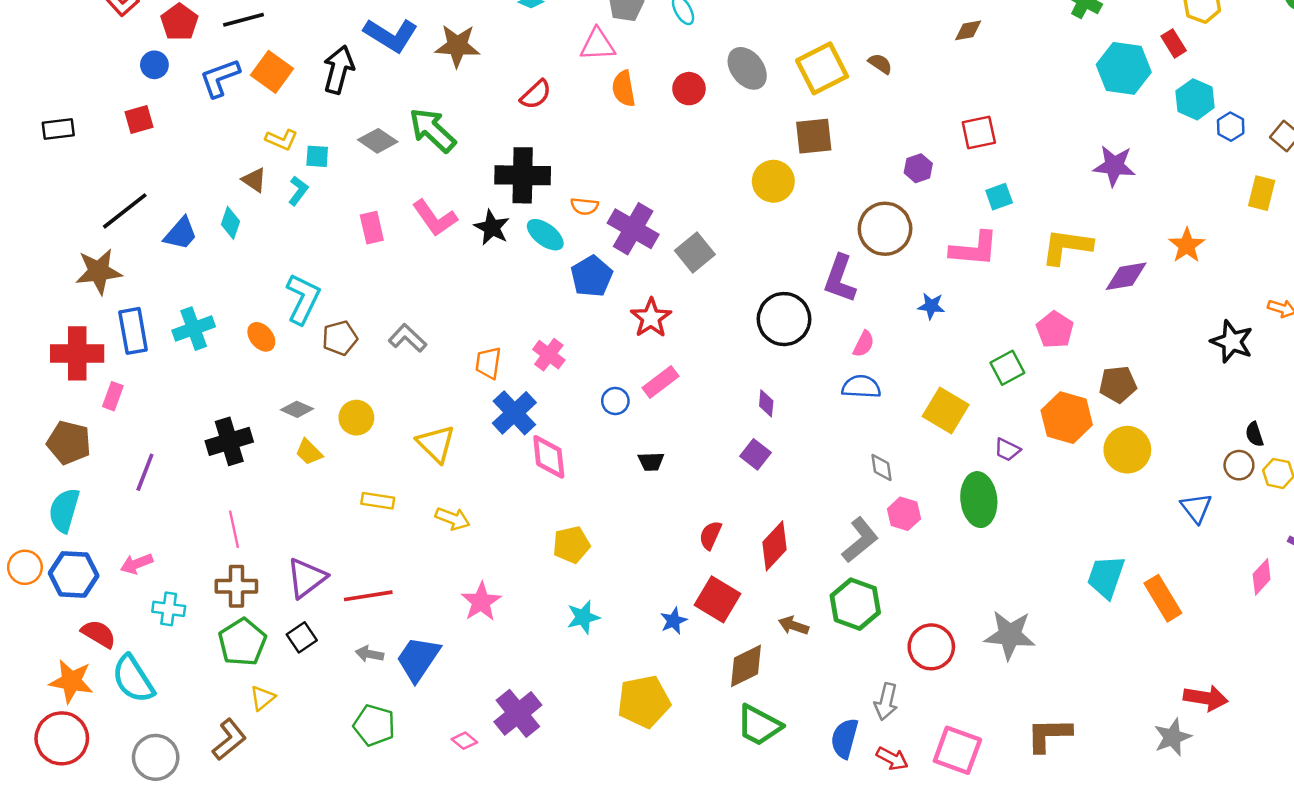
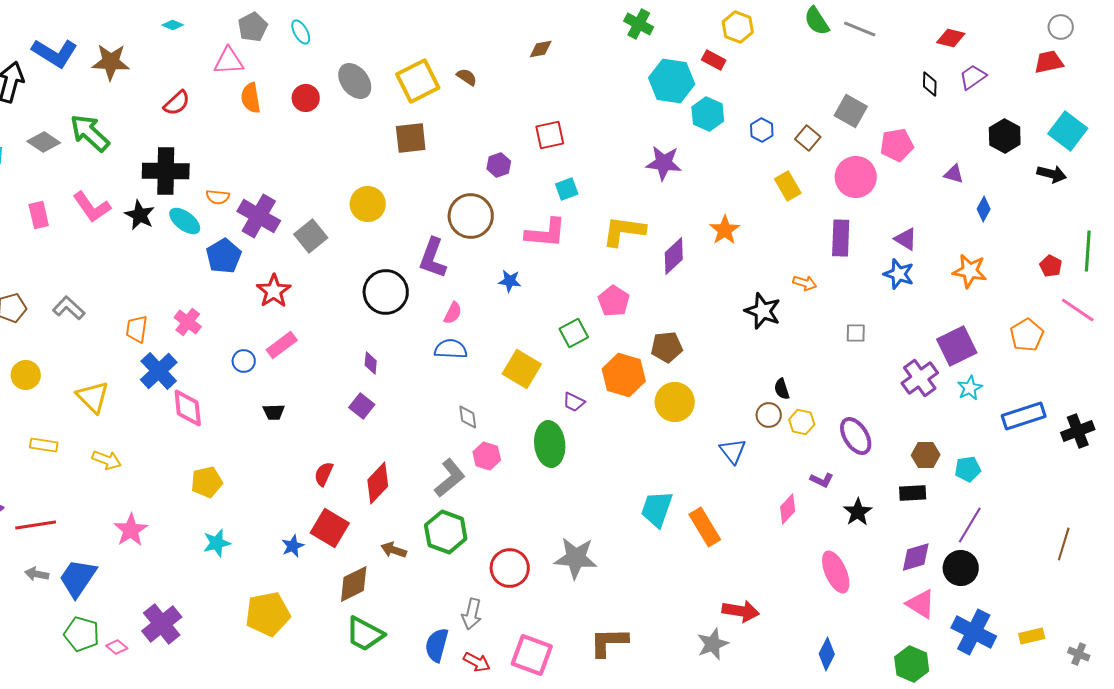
red rectangle: (1174, 43) -> (714, 60), turned -30
cyan hexagon: (1195, 99) -> (708, 114), moved
yellow circle: (773, 181) -> (368, 204), moved
yellow rectangle: (1262, 193) -> (788, 186), turned -44
purple diamond: (1126, 276) -> (674, 256), turned -33
green pentagon: (374, 725) -> (82, 634), moved

